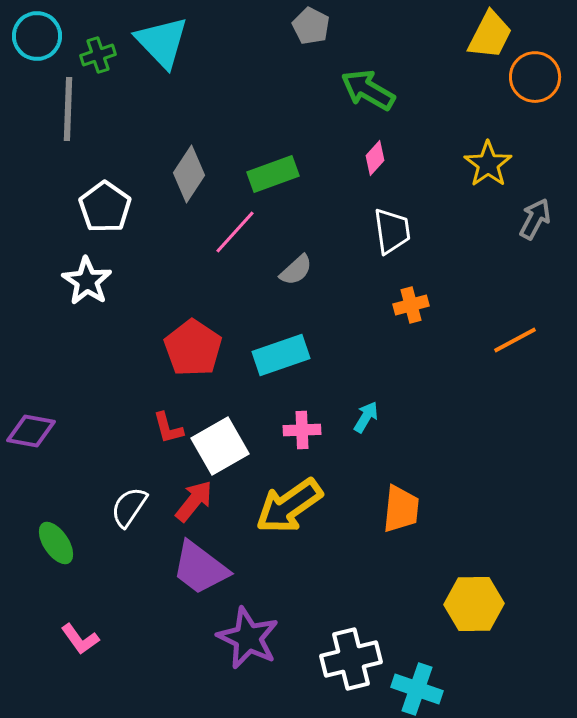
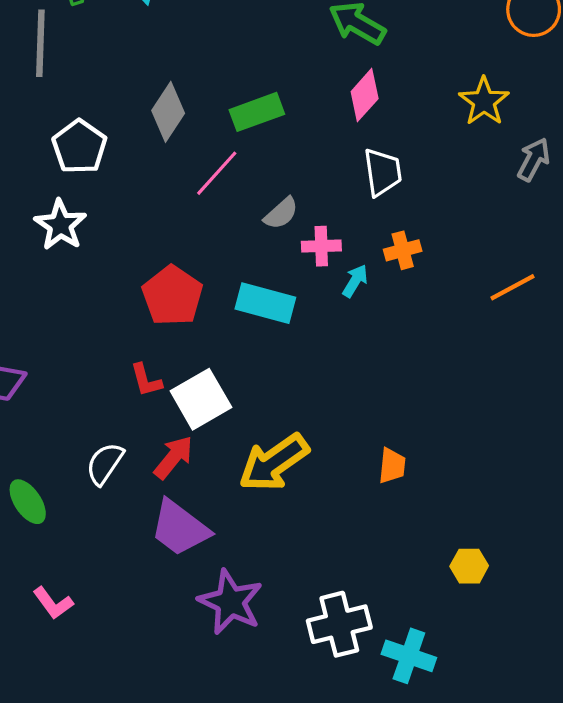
pink diamond: (375, 158) -> (365, 95), size x1.4
cyan rectangle: (281, 355) -> (265, 303), turned 34
cyan arrow: (366, 417) -> (355, 281), moved
pink cross: (302, 430) -> (321, 246), moved
orange trapezoid: (401, 509) -> (392, 466), size x0.7
yellow hexagon: (474, 604) -> (469, 566), size x0.6

